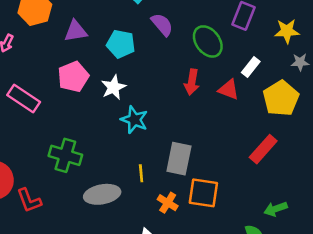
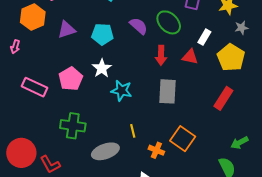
purple semicircle: (162, 25) -> (139, 26), moved
pink pentagon: (73, 77) -> (71, 79), moved
gray rectangle: (179, 159) -> (167, 91), moved
orange square: (203, 193) -> (183, 139), turned 35

